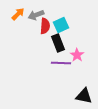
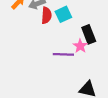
black rectangle: (58, 43) -> (89, 34), moved

